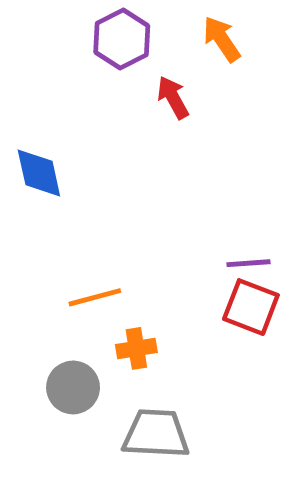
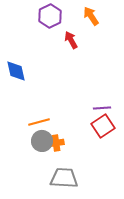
red square: (251, 307) -> (103, 126), turned 35
gray circle: (73, 387) -> (42, 141), moved

